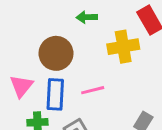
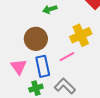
yellow cross: (123, 47) -> (81, 35), moved

